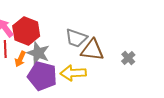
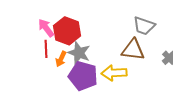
gray trapezoid: (76, 38) -> (144, 26), moved

